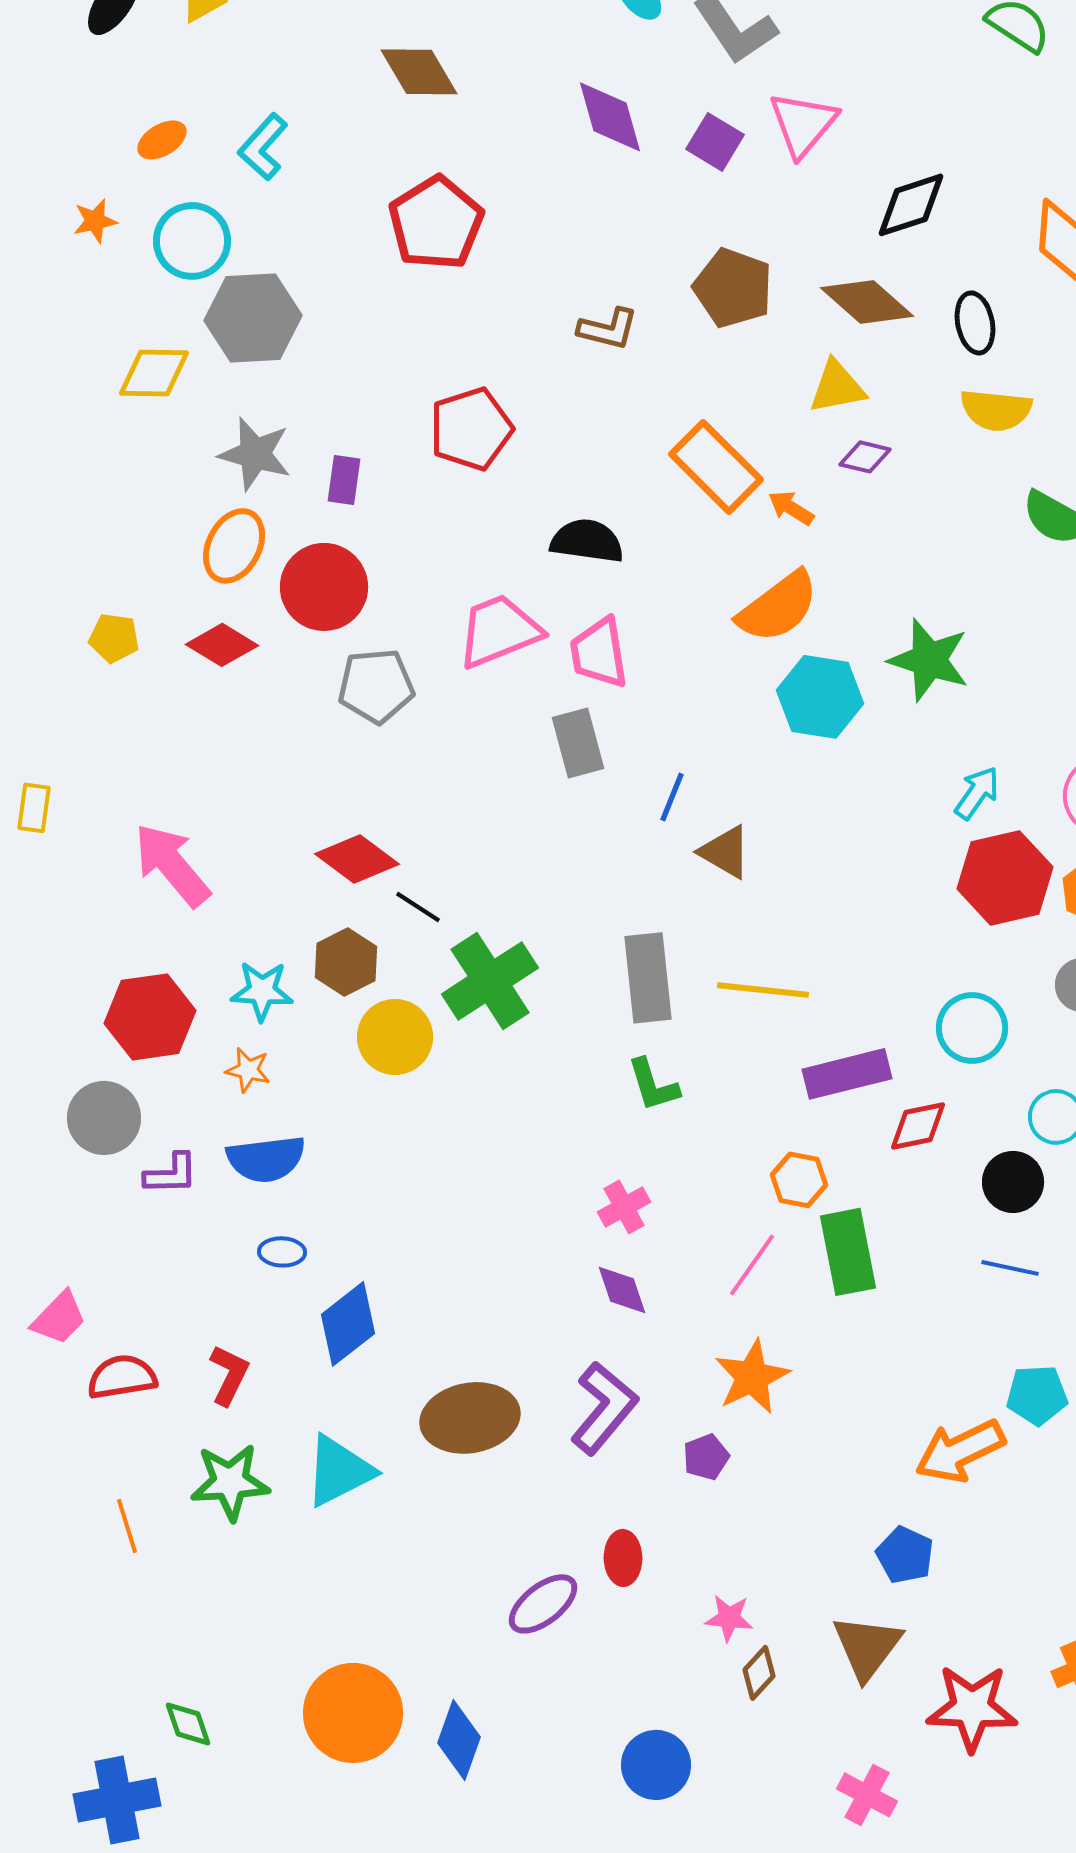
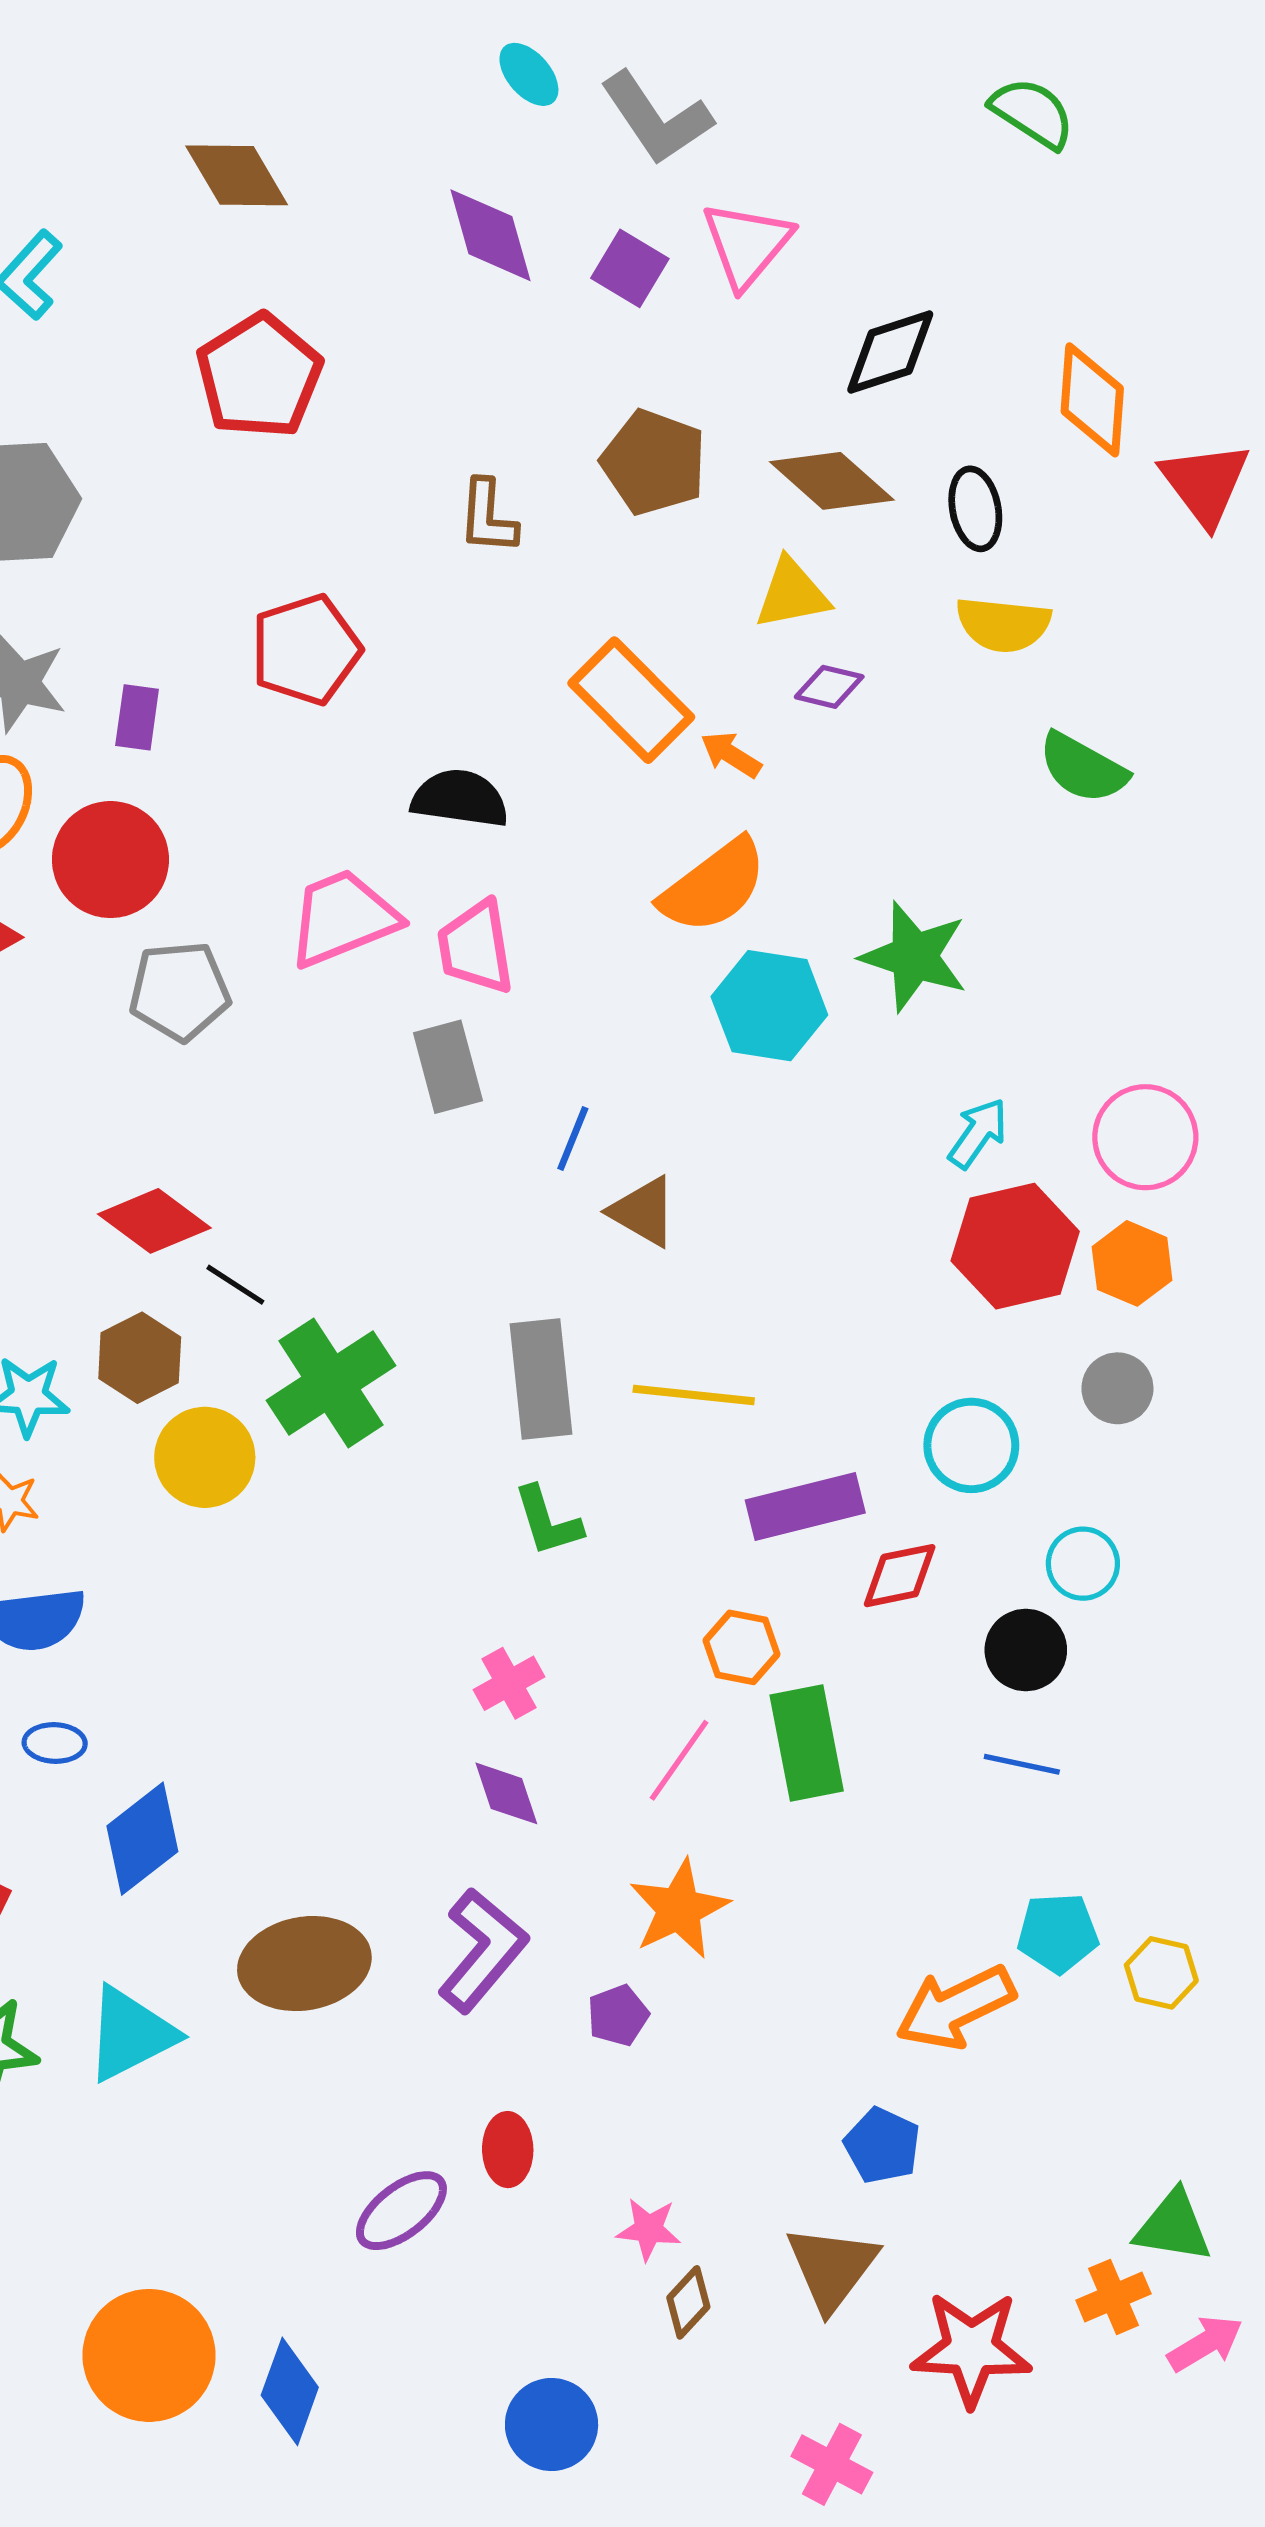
brown L-shape: (608, 329) -> (488, 517), turned 80

